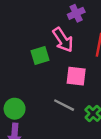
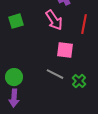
green square: (40, 56) -> (16, 21), moved

